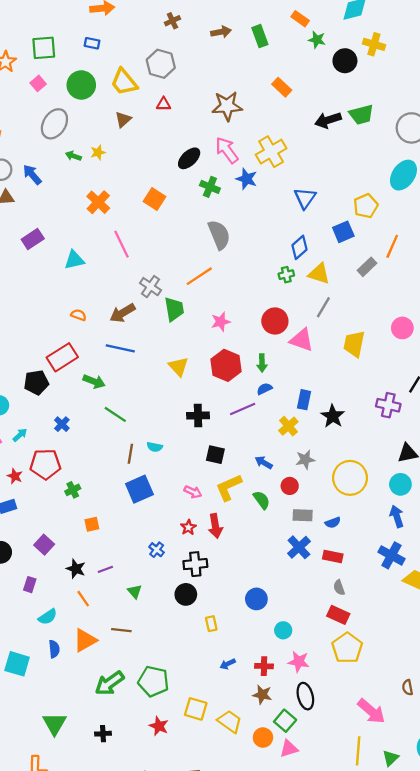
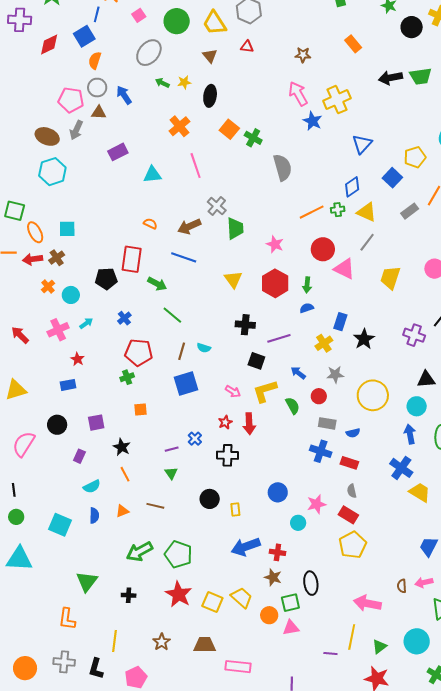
brown star: (227, 106) -> (303, 55), size x0.6
brown triangle: (123, 119) -> (210, 56), turned -35
black ellipse: (189, 158) -> (210, 96), moved, turned -45
green cross: (210, 187) -> (253, 138), moved
blue square: (343, 232) -> (392, 178), turned -30
orange line: (199, 276) -> (312, 212), moved
pink star: (221, 322) -> (275, 244), turned 30
red rectangle: (62, 357) -> (132, 259), turned -56
purple line: (243, 409) -> (279, 338), moved
red pentagon: (45, 464) -> (139, 352), moved
purple square: (44, 545) -> (96, 423), turned 30
blue cross: (299, 547) -> (321, 451), turned -35
purple line: (105, 569) -> (172, 449), moved
black circle: (186, 594) -> (210, 499), moved
orange triangle: (85, 640) -> (122, 511), size x0.6
pink star: (299, 662) -> (317, 504), moved, turned -30
blue arrow: (228, 664) -> (246, 547), size x2.0
yellow square: (196, 709) -> (212, 602), moved
pink arrow: (371, 711) -> (367, 603), turned 144
green square: (285, 721) -> (290, 603), turned 30
red star: (159, 726) -> (179, 594), size x1.5

